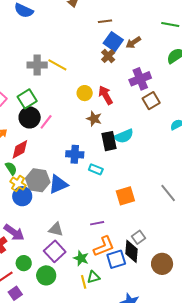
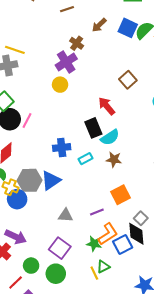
blue square: (113, 42) -> (128, 28), moved
yellow line: (57, 65) -> (15, 50), moved
purple cross: (140, 79) -> (66, 62), moved
red arrow: (106, 95) -> (107, 106), moved
brown star: (94, 119) -> (114, 160), moved
cyan semicircle: (124, 136) -> (110, 137), moved
cyan rectangle: (96, 169) -> (85, 159), turned -40
orange square: (125, 196) -> (121, 195), moved
gray triangle: (56, 229) -> (66, 215), moved
green star: (81, 258) -> (94, 244), moved

